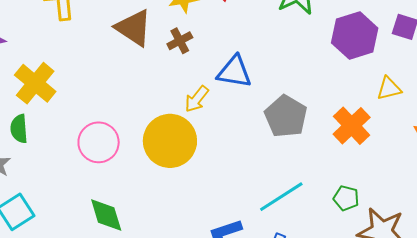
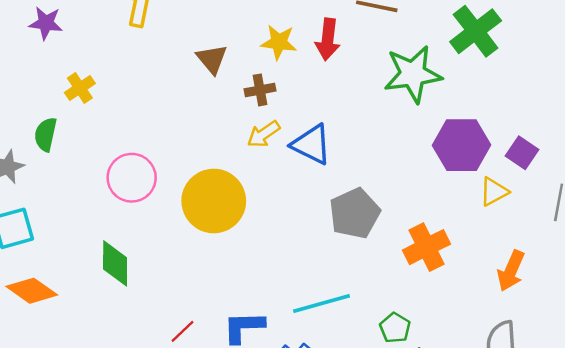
brown triangle: (134, 28) -> (212, 59), size x0.7
yellow cross: (35, 83) -> (80, 88), size x0.6
yellow triangle: (389, 88) -> (494, 192), moved, turned -32
yellow arrow: (197, 99) -> (264, 134), moved

